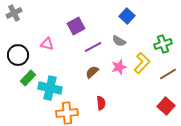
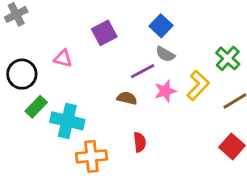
blue square: (127, 16) -> (161, 26), moved
green cross: (163, 44) -> (228, 58), turned -30
purple line: (93, 47) -> (143, 71), moved
brown semicircle: (92, 72) -> (127, 98), turned 56

